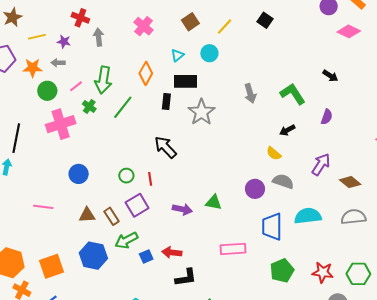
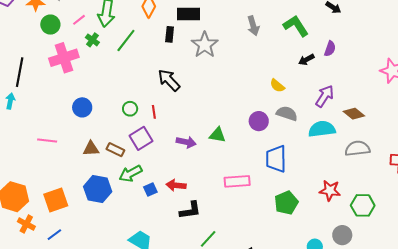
black arrow: (287, 130) -> (306, 60), moved
brown rectangle: (112, 216) -> (115, 150), turned -30
cyan semicircle: (308, 216) -> (322, 129), moved
red star: (323, 272) -> (330, 191), moved

